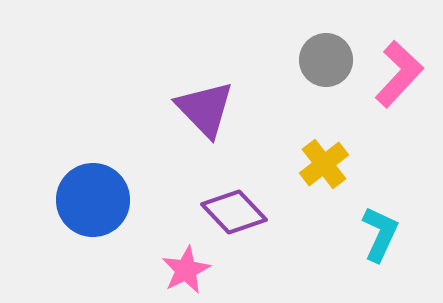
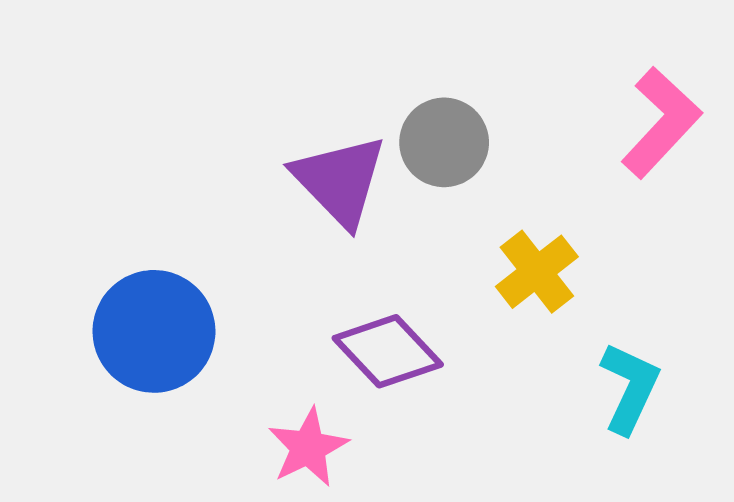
gray circle: (326, 60) -> (444, 142), moved

